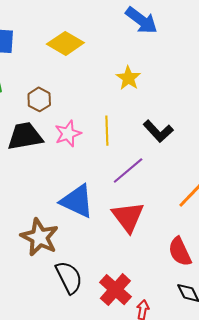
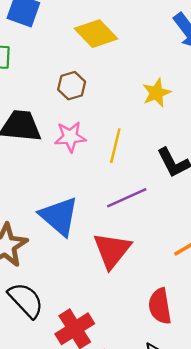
brown hexagon: (39, 99) -> (72, 86), moved
black semicircle: (69, 277) -> (26, 300), turned -32

